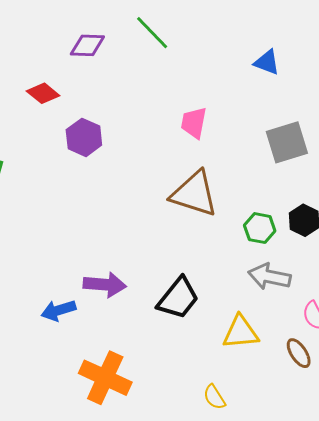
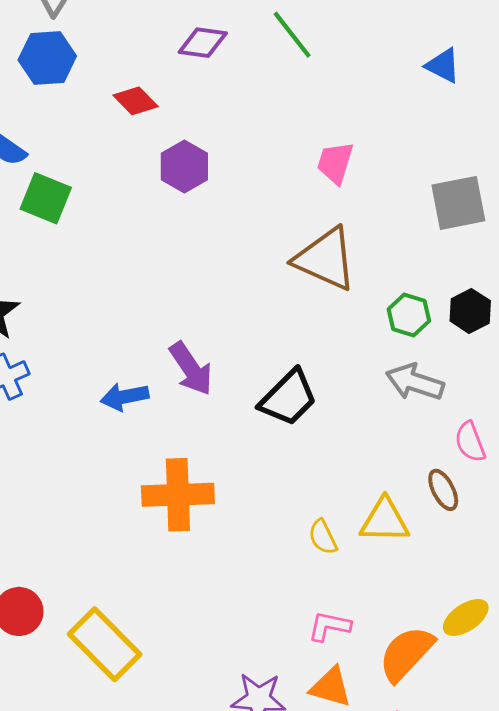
blue triangle: (267, 62) -> (443, 66), moved
purple arrow: (105, 285) -> (191, 369), turned 45
yellow triangle: (241, 332) -> (385, 521), moved
orange cross: (105, 378) -> (178, 495), turned -33

